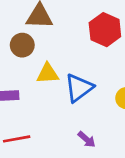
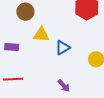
blue triangle: (79, 88) -> (63, 48), size x0.7

